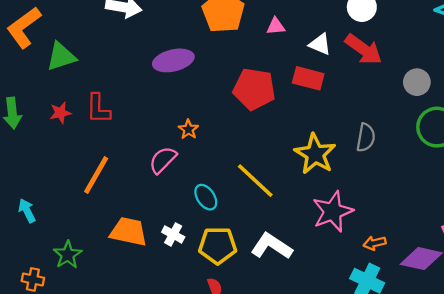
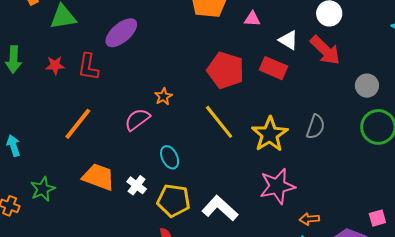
purple ellipse: (173, 60) -> (121, 33), moved, turned -36
yellow line: (255, 181) -> (219, 122), moved

